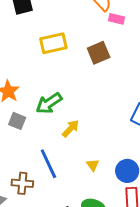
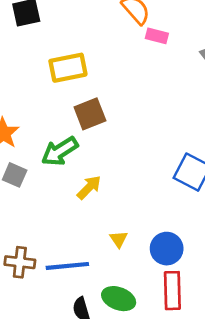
brown square: (99, 53) -> (90, 114), moved
blue line: (48, 164) -> (67, 266), moved, turned -72

